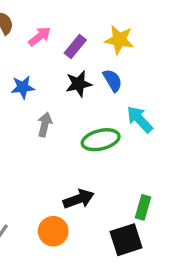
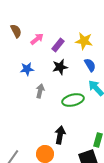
blue semicircle: (112, 80) -> (90, 65), moved
black arrow: (79, 199) -> (60, 135), turned -60

